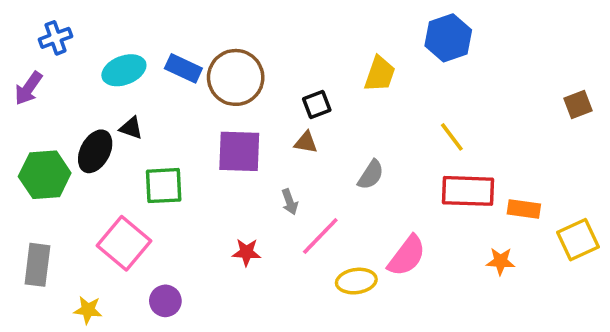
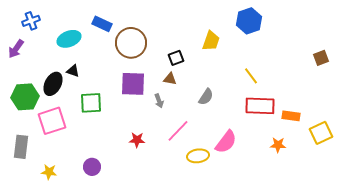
blue rectangle: (183, 68) -> (102, 24), moved
gray arrow: (290, 202) -> (159, 101), moved
pink square: (124, 243) -> (52, 121), moved, turned 32

